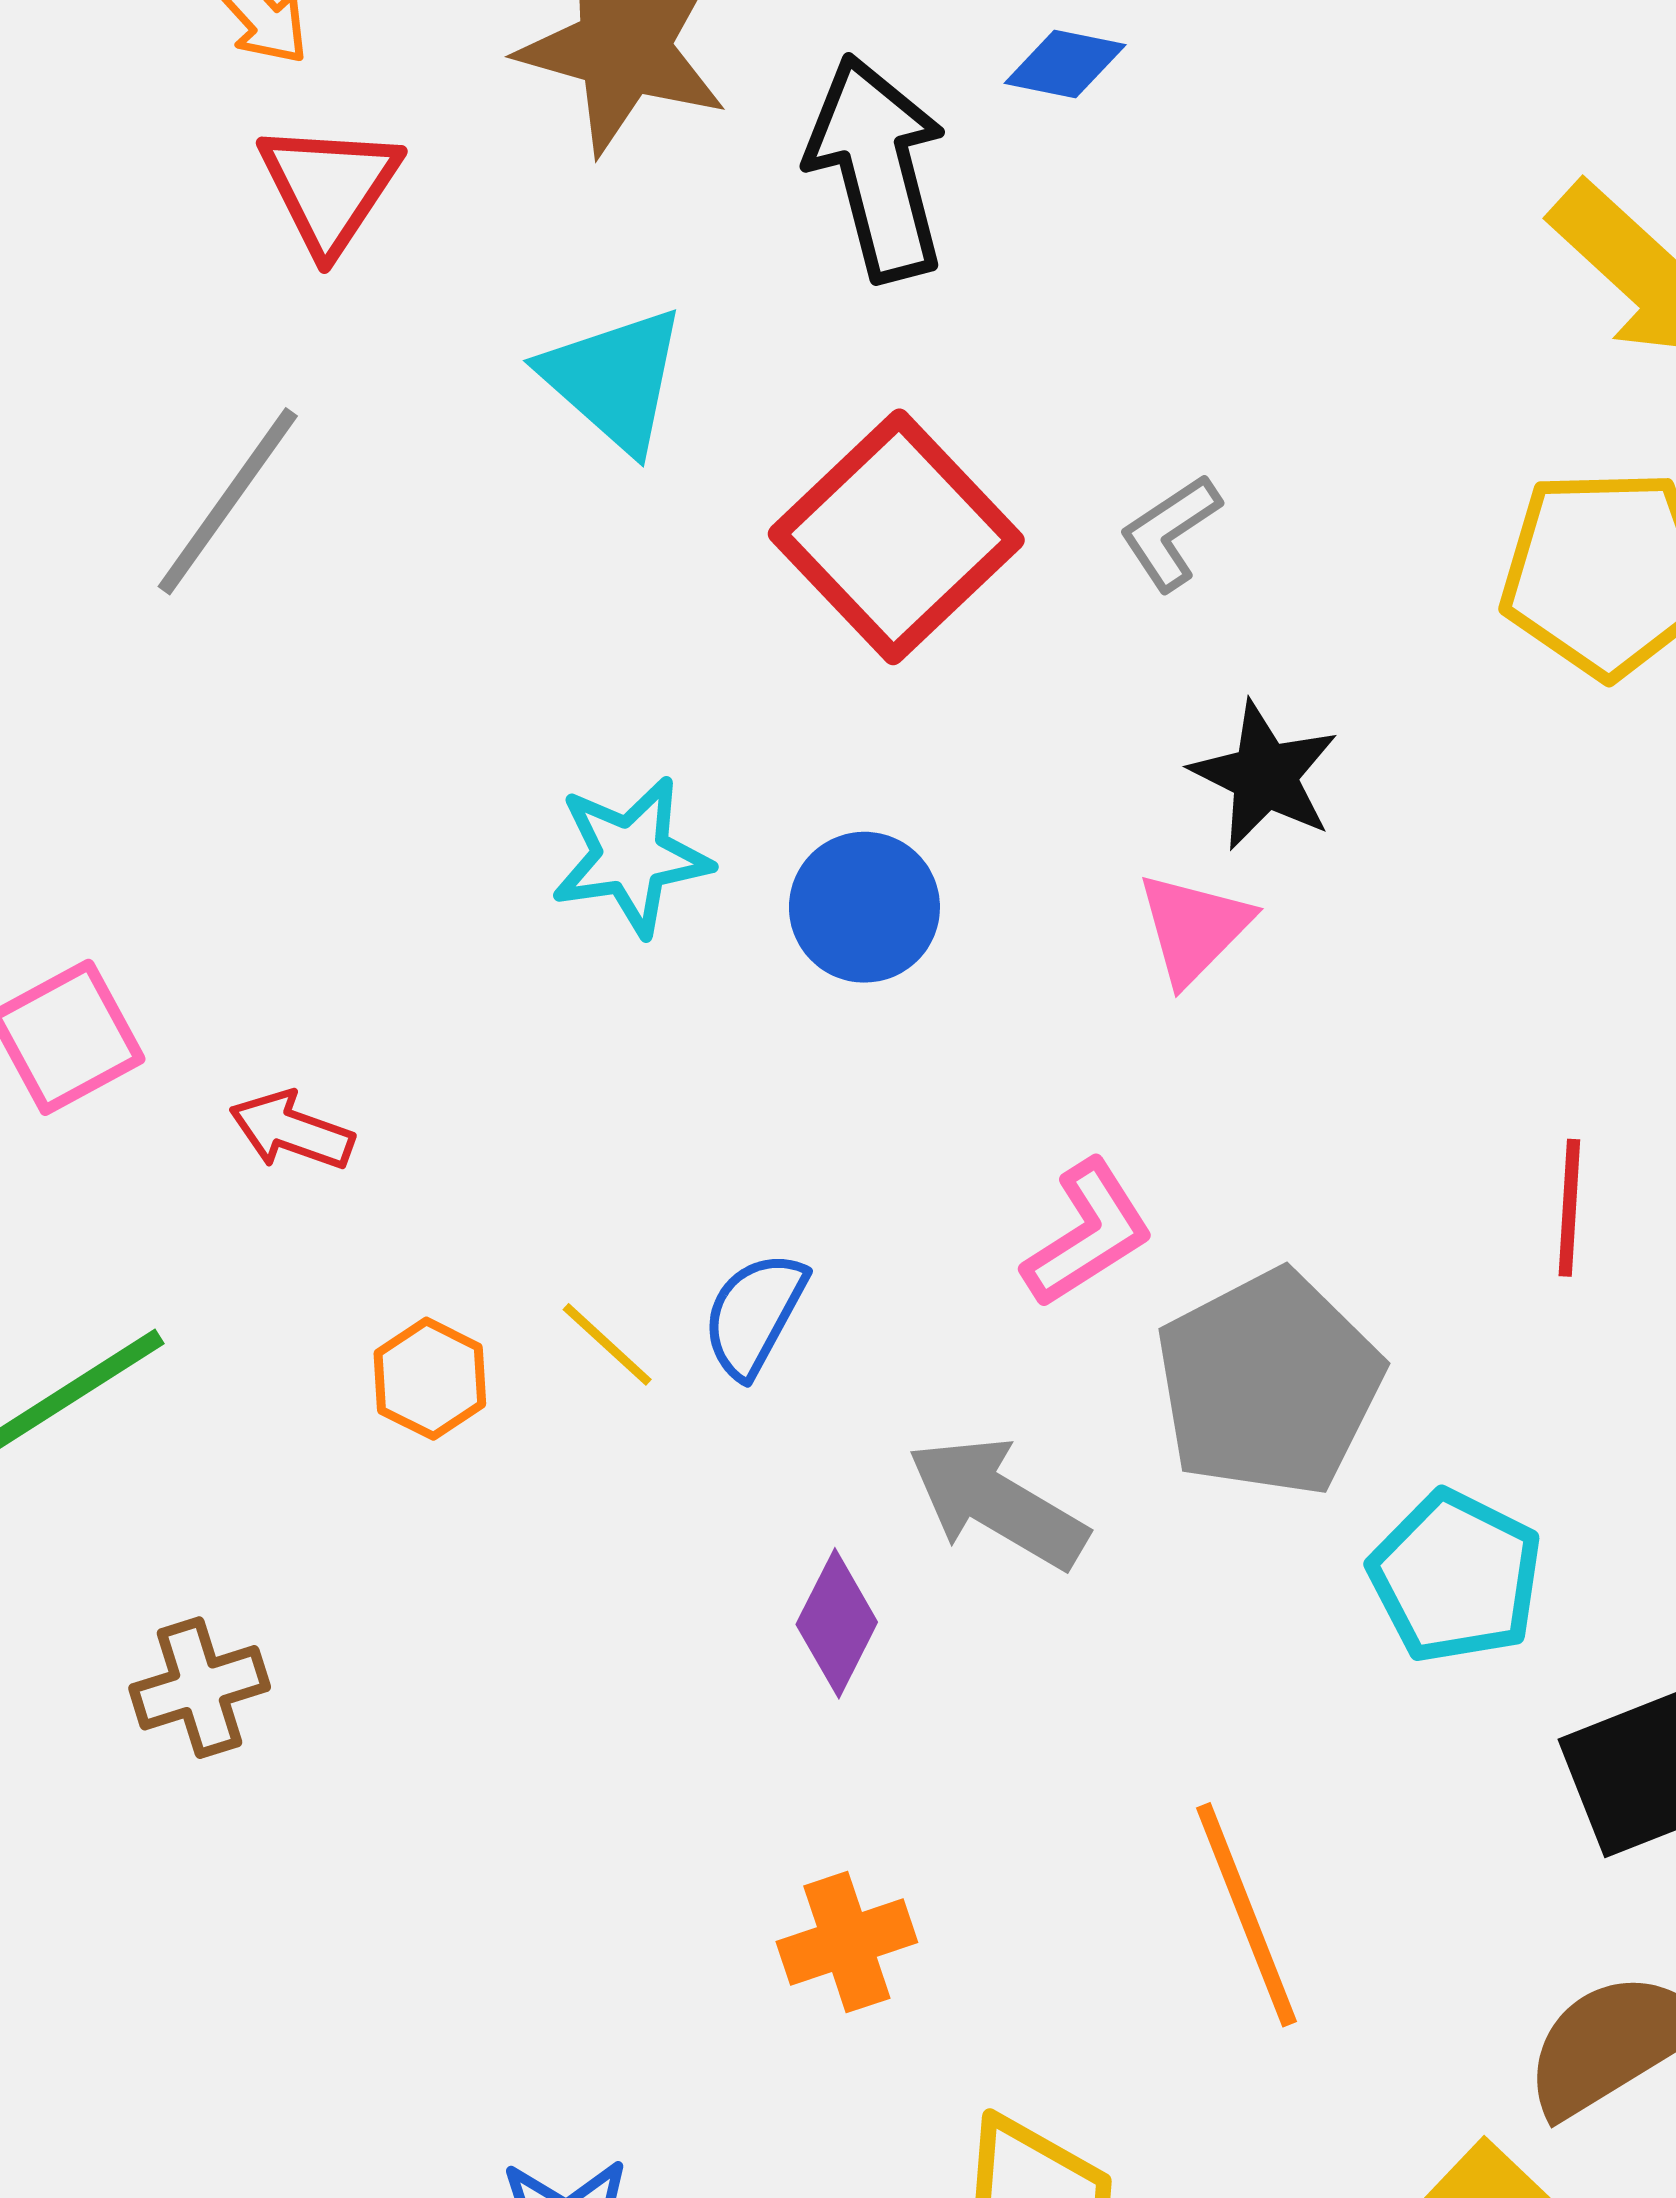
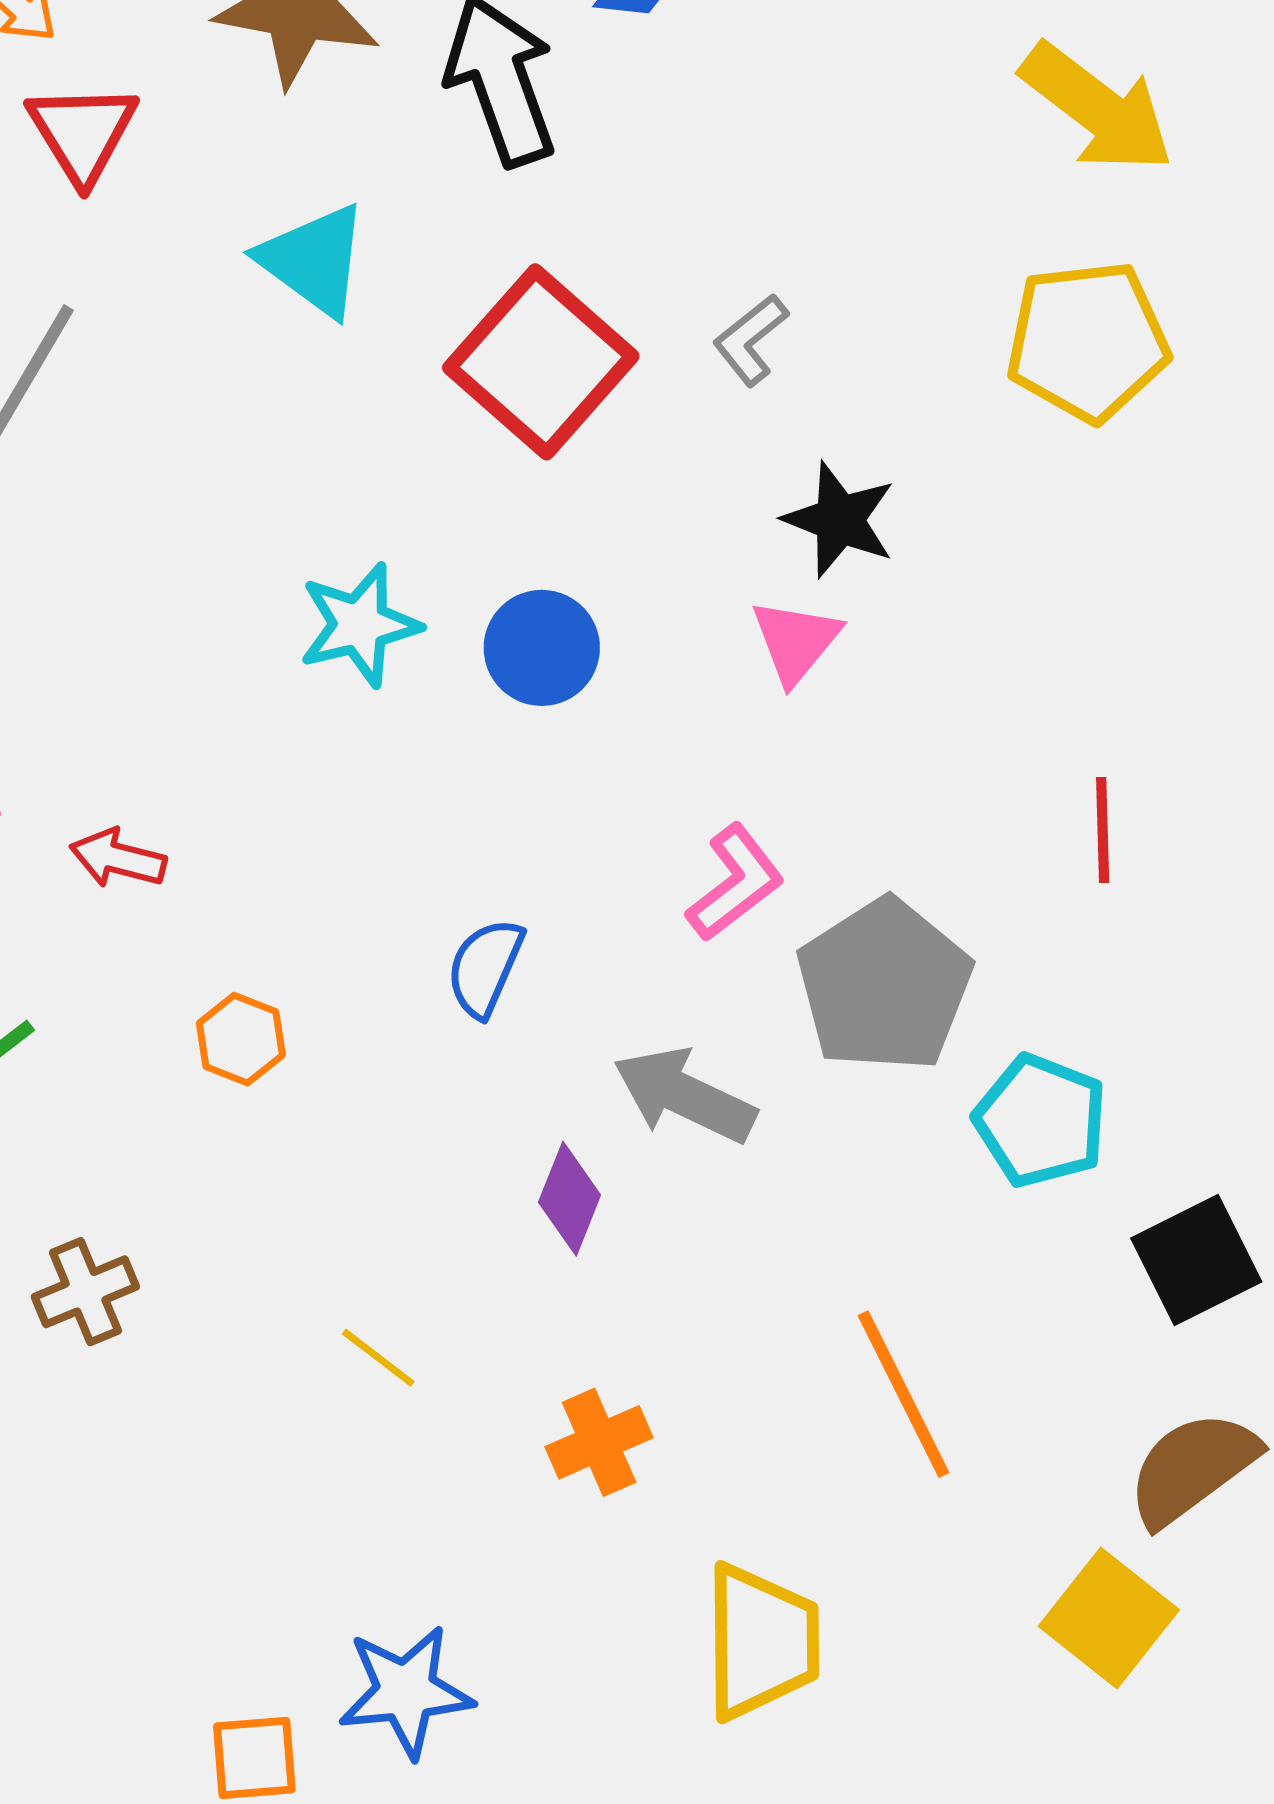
yellow line: (607, 1344) -> (378, 1358), moved

